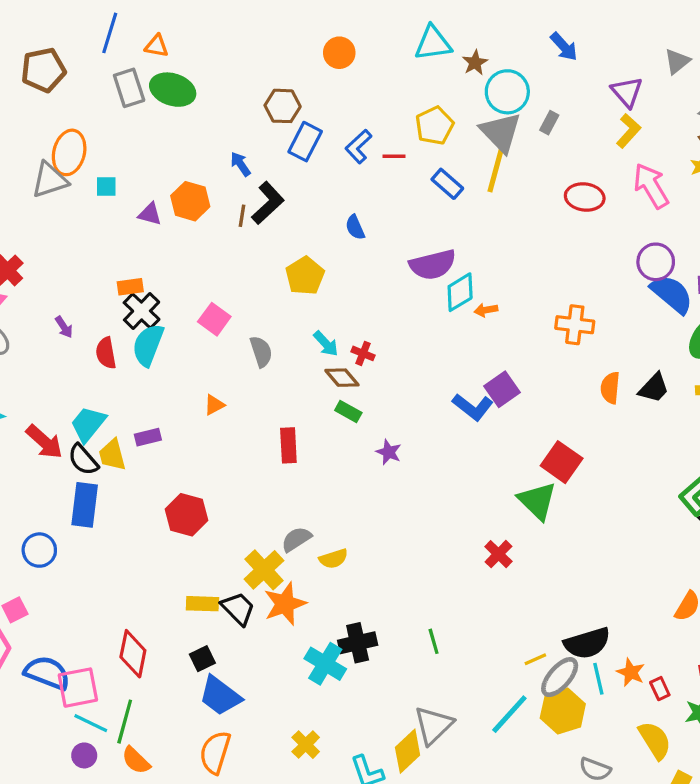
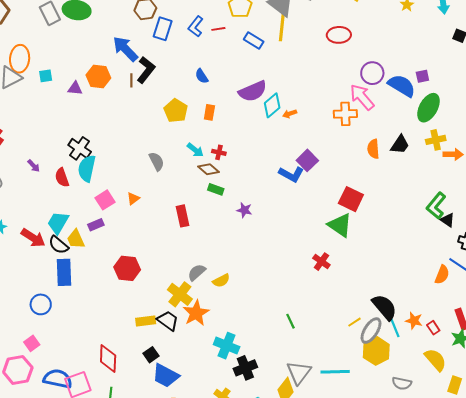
blue arrow: (240, 164) -> (125, 49), size x1.8
pink arrow: (651, 186) -> (362, 97), moved
purple circle: (656, 262) -> (372, 73), moved
orange rectangle: (130, 287) -> (209, 112), moved, turned -63
pink square: (214, 319) -> (105, 200), moved, turned 30
black cross: (358, 643) -> (245, 368), moved
black semicircle: (587, 643) -> (384, 307), turned -104
cyan line: (509, 714) -> (335, 372), moved, turned 56

